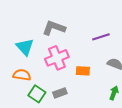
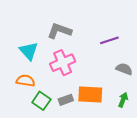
orange rectangle: (83, 71) -> (90, 94), moved, size x1.6

